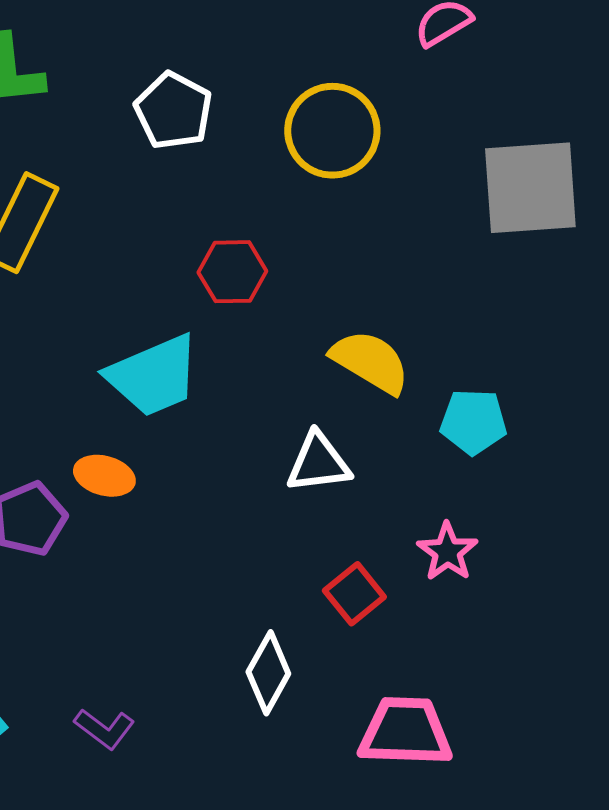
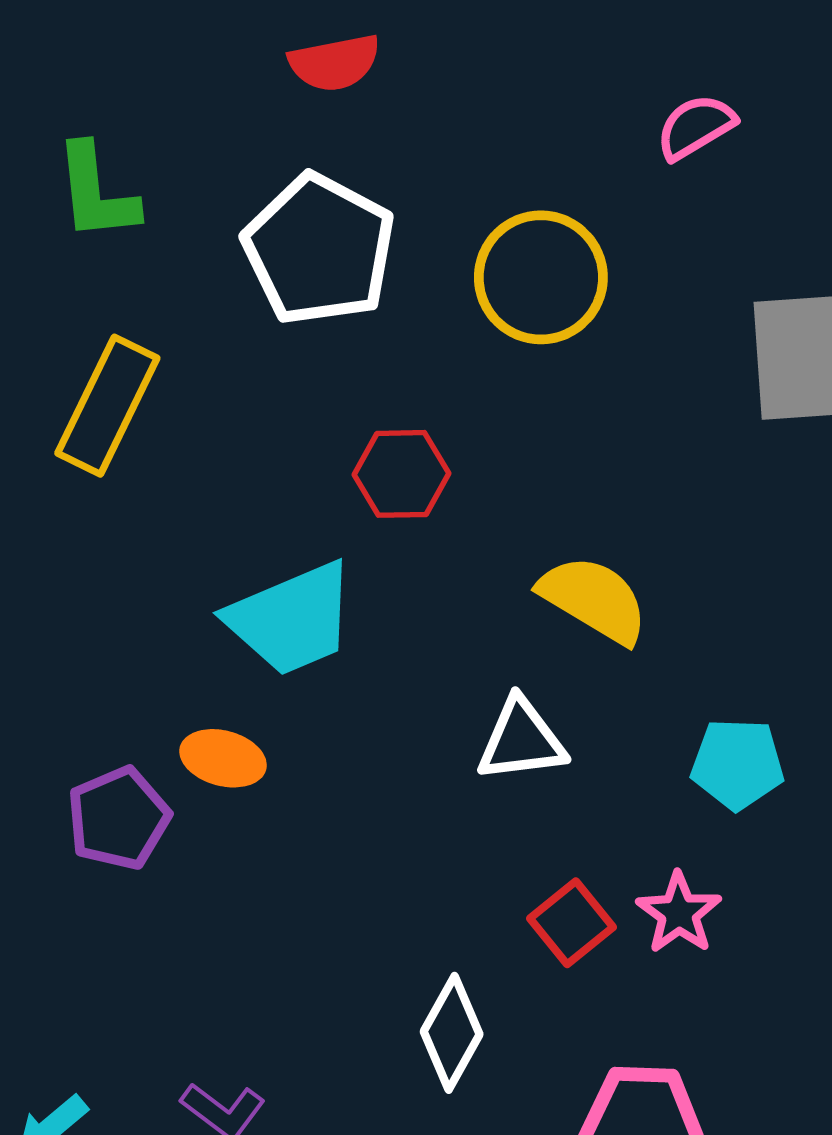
white pentagon: (173, 111) -> (319, 250), size x1.4
cyan pentagon: (473, 422) -> (737, 764), moved
pink star: (447, 552) -> (679, 913), moved

